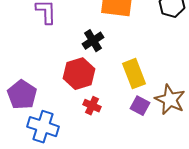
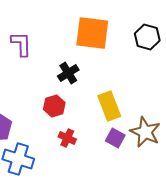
red hexagon: (79, 74) -> (54, 106), size x0.7

